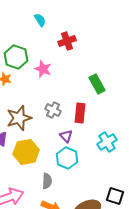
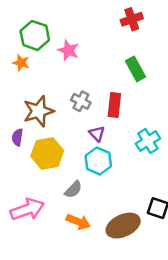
red cross: (67, 41) -> (132, 19), moved
gray semicircle: (47, 181) -> (73, 190), turned 42

